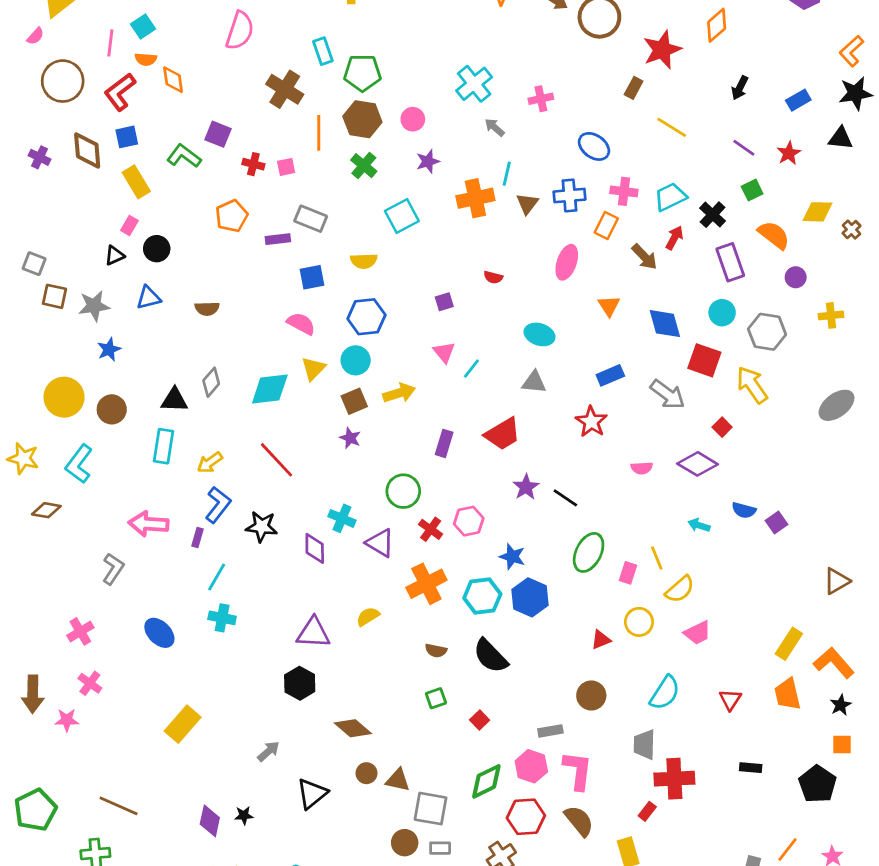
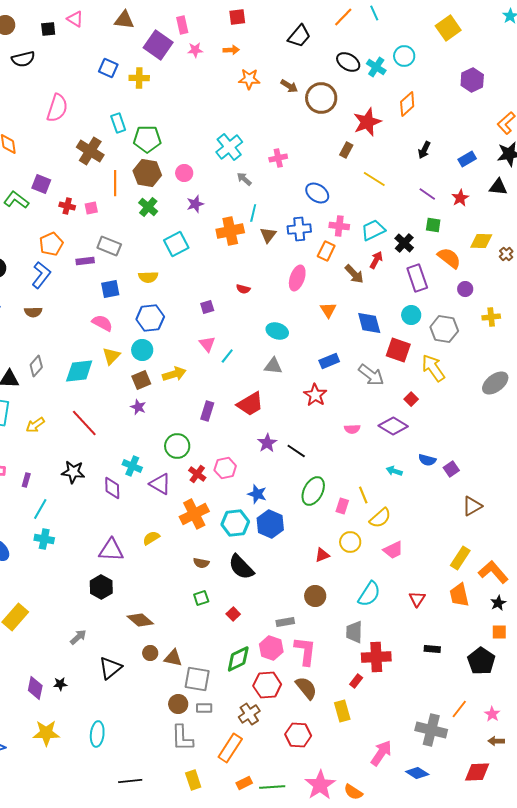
green square: (752, 190) -> (433, 225), turned 35
blue L-shape: (218, 505) -> (41, 275), moved
brown triangle: (837, 581) -> (472, 506), moved

